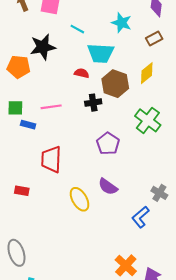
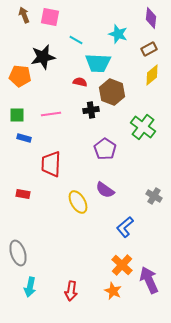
yellow diamond: (147, 73) -> (152, 75), moved
blue rectangle: (28, 125) -> (24, 138), moved
blue L-shape: (140, 217) -> (125, 227), moved

